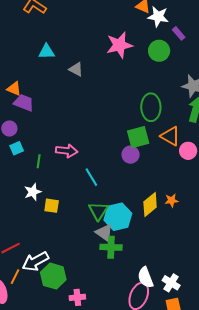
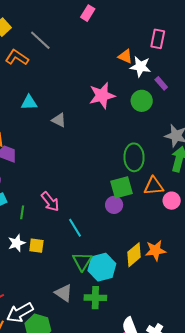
orange triangle: (170, 136) -> (154, 186), turned -35
pink arrow: (67, 151) -> (50, 202), turned 45
orange star: (172, 200) -> (155, 250), size x1.5
yellow square: (52, 206) -> (36, 246), moved
gray triangle: (104, 233) -> (64, 293), moved

